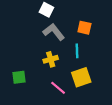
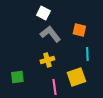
cyan line: (77, 51) -> (87, 54), moved
pink line: (58, 88) -> (54, 87), turned 42

